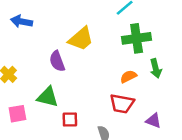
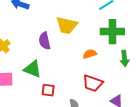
yellow trapezoid: (81, 39) -> (67, 25), turned 45
orange semicircle: (128, 76) -> (90, 54), moved

